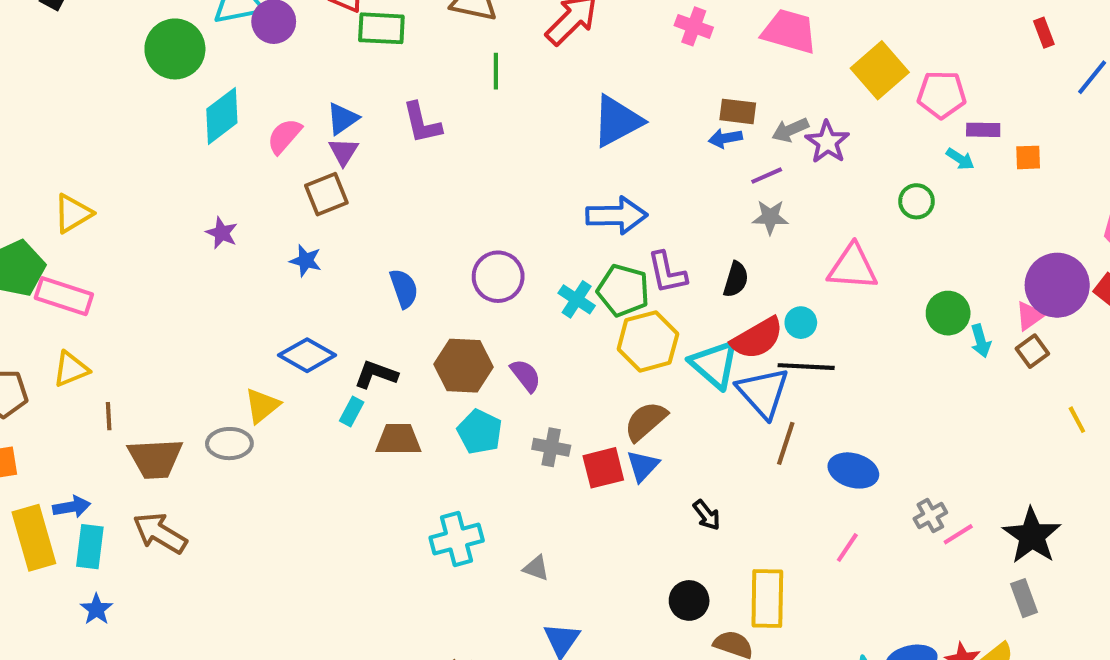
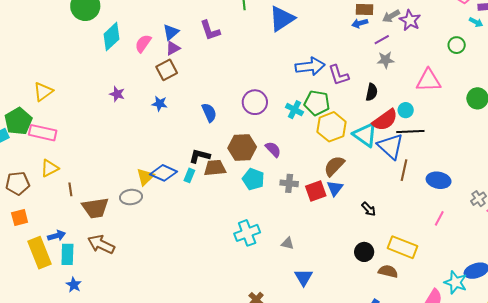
blue triangle: (617, 121) -> (282, 19), moved
purple triangle: (343, 152) -> (173, 48), turned 35
purple L-shape: (667, 273) -> (339, 75), moved
blue diamond: (307, 355) -> (163, 173), moved
brown trapezoid: (398, 439) -> (215, 168), moved
yellow rectangle: (767, 599) -> (403, 247), turned -64

